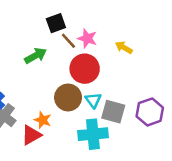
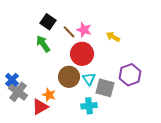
black square: (56, 23) -> (48, 22), moved, turned -35
green arrow: (36, 56) -> (43, 44), turned -96
purple hexagon: (150, 112) -> (130, 75), moved
cyan cross: (93, 134) -> (89, 106), size x0.7

